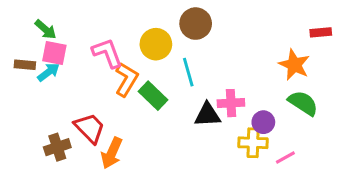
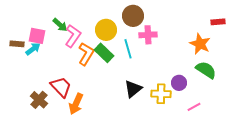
green arrow: (46, 29) -> (60, 25), moved
pink L-shape: (107, 53) -> (73, 36), turned 55
green rectangle: (153, 96) -> (104, 53), moved
pink cross: (231, 103) -> (148, 35), moved
black triangle: (207, 115) -> (133, 89), moved, turned -36
yellow cross: (253, 143) -> (161, 94), moved
brown cross: (57, 147) -> (39, 100), turned -30

